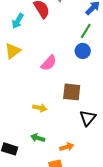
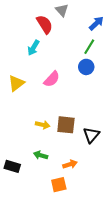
cyan arrow: (18, 21) -> (33, 48), moved
yellow triangle: (13, 51) -> (16, 83), moved
brown square: (72, 92) -> (66, 125), moved

